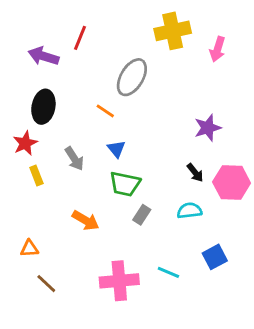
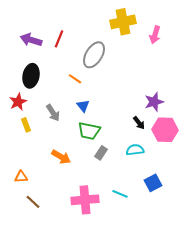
red line: (80, 38) -> (59, 39), moved
purple star: (208, 128) -> (154, 102), moved

